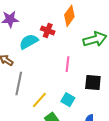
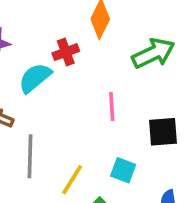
red cross: (48, 30) -> (66, 52), turned -32

